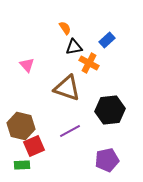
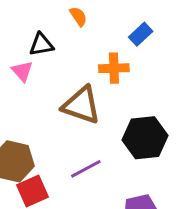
black triangle: (74, 47) -> (41, 45), moved
orange cross: (89, 63) -> (114, 68), turned -30

